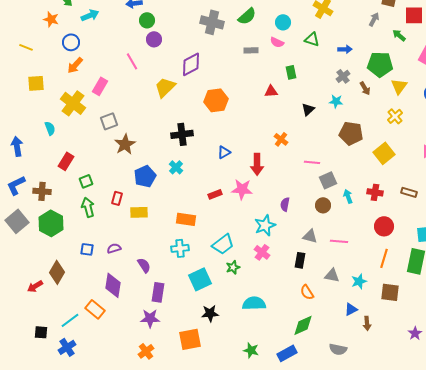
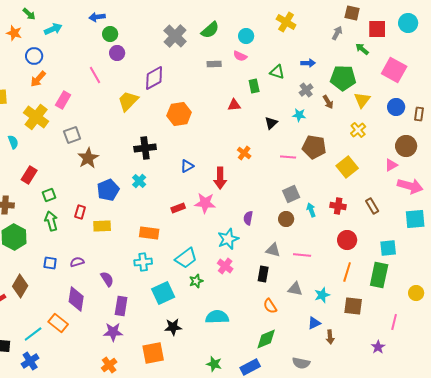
gray cross: (212, 22) -> (175, 36), turned 30
green triangle: (312, 39) -> (277, 72), moved
pink line: (312, 162) -> (288, 157), moved
brown rectangle: (409, 192) -> (372, 206), turned 42

